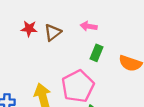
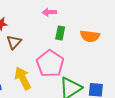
brown triangle: (53, 32) -> (14, 42), moved

